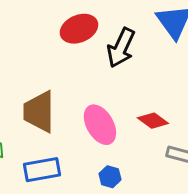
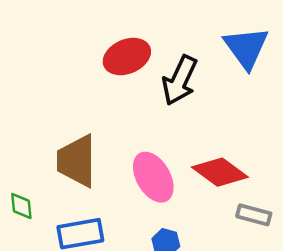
red diamond: (153, 121) -> (220, 172), size x1.4

